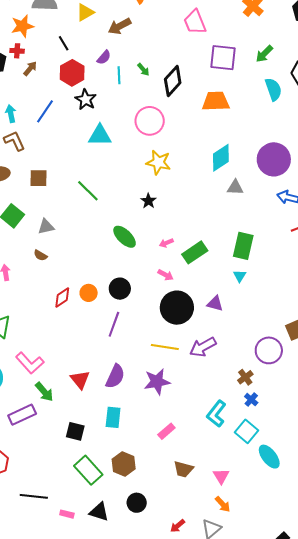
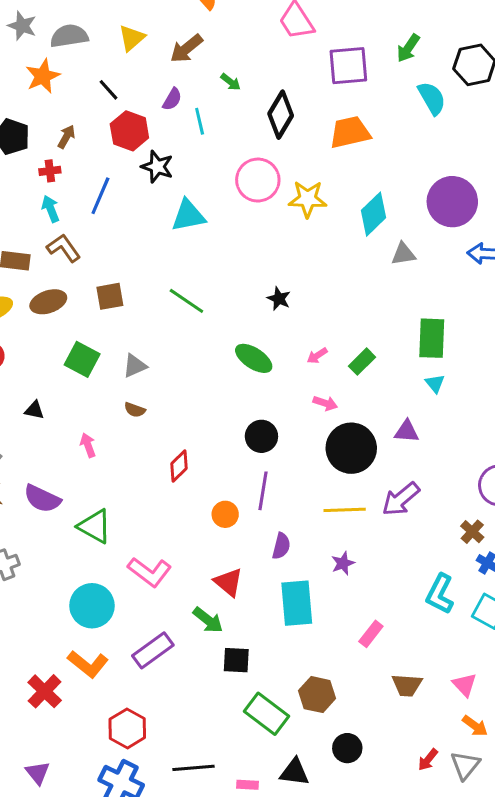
red cross: (17, 51) -> (50, 171), moved
green arrow: (143, 69) -> (231, 82), moved
yellow star: (158, 162) -> (308, 199), moved
green rectangle: (195, 252) -> (362, 362), size x0.7
orange circle: (89, 293) -> (225, 514), moved
purple semicircle: (115, 376) -> (281, 546), moved, size x0.7
purple star: (157, 382) -> (343, 563), size x0.6
green arrow: (44, 392) -> (208, 620), moved
cyan rectangle: (113, 417) -> (297, 603), moved, size x1.4
red arrow: (177, 526) -> (428, 760), moved

